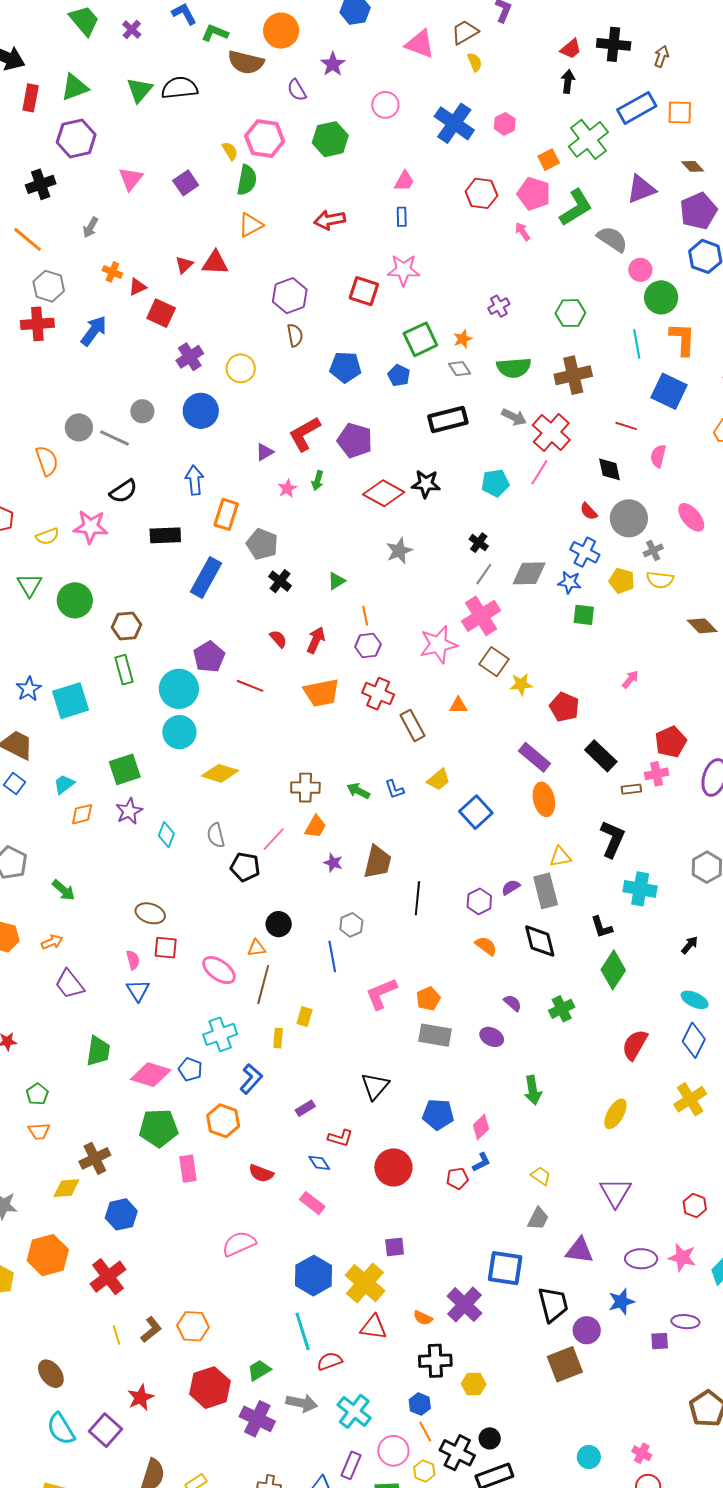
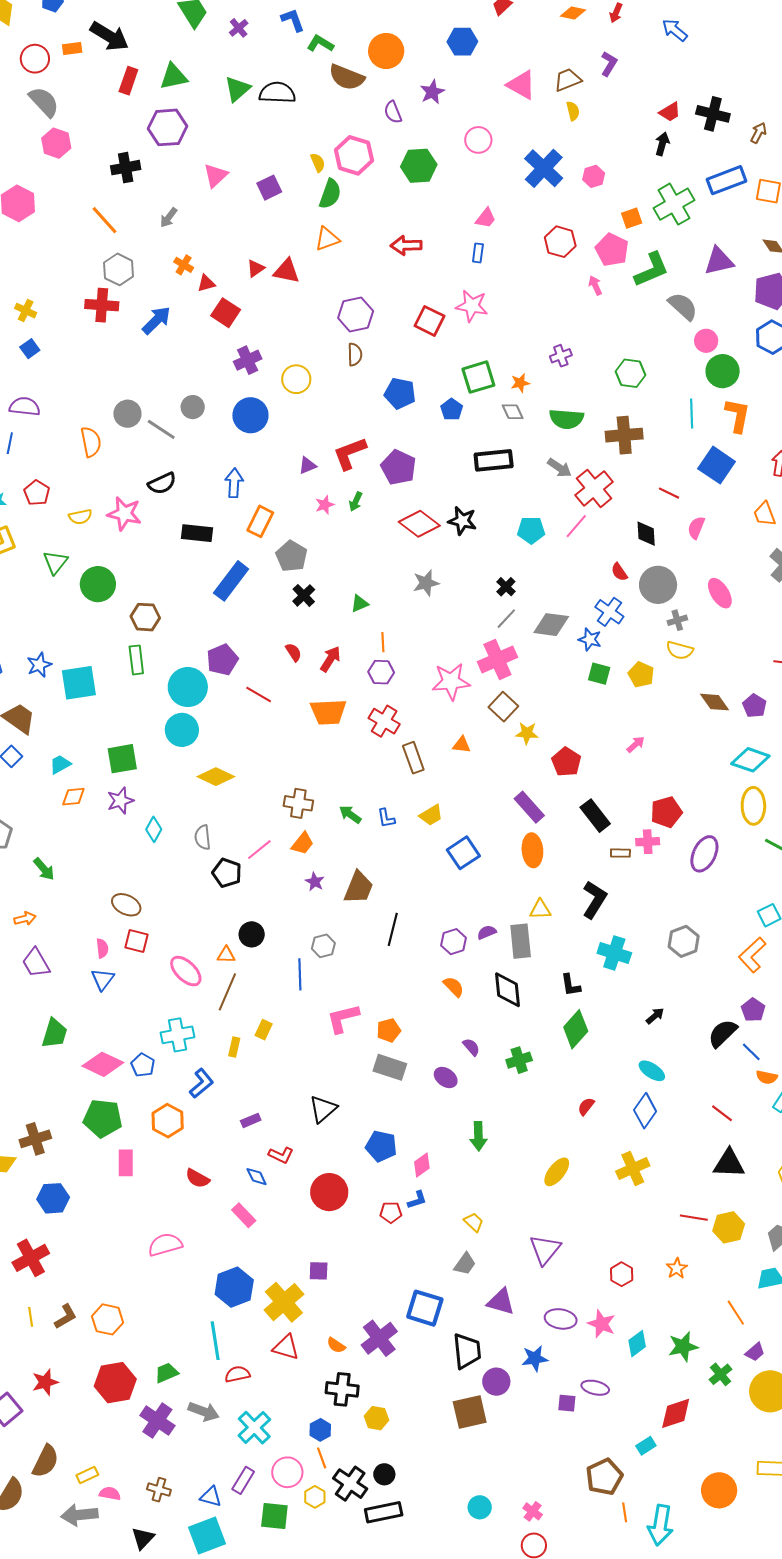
yellow pentagon: (622, 581) -> (641, 674), moved
red semicircle: (635, 1045) -> (586, 1106), size x0.6

